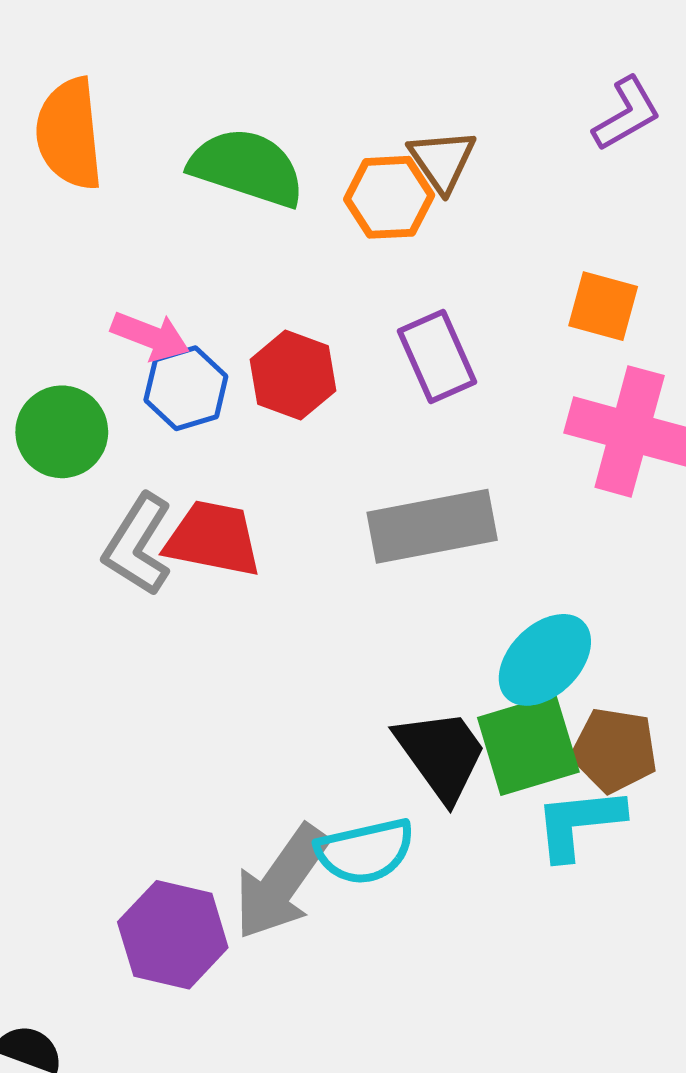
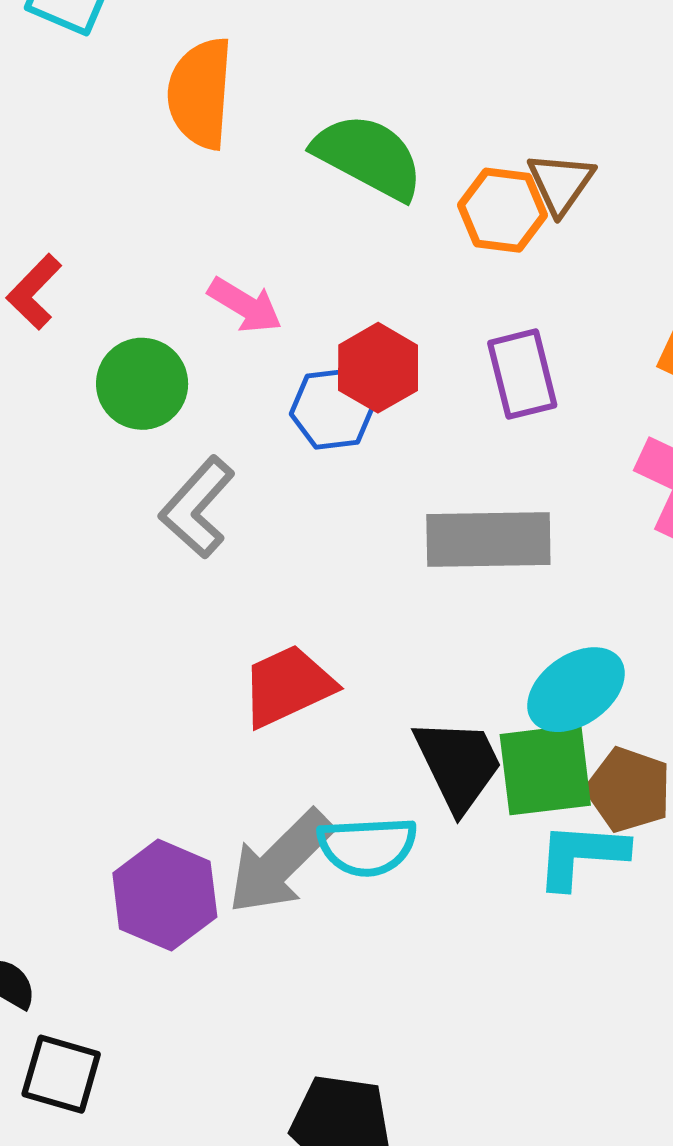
blue hexagon: (186, 388) -> (332, 409), moved
red trapezoid: (213, 539) -> (288, 686), moved, turned -46

